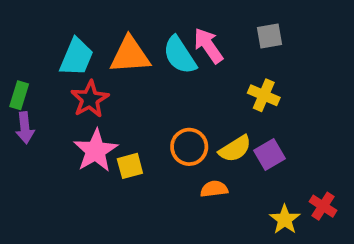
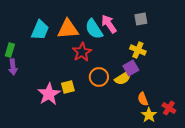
red star: (90, 99) -> (82, 52), moved
pink star: (96, 151) -> (49, 94), moved
purple square: (269, 154) -> (131, 68), moved
orange semicircle: (214, 189) -> (143, 99), moved, turned -104

